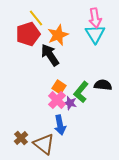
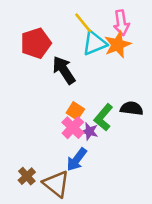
yellow line: (36, 18) -> (83, 23), moved
cyan triangle: (95, 34) -> (95, 43), moved, turned 40
orange star: (58, 35) -> (118, 44), moved
blue arrow: (60, 125) -> (77, 160), turned 48

